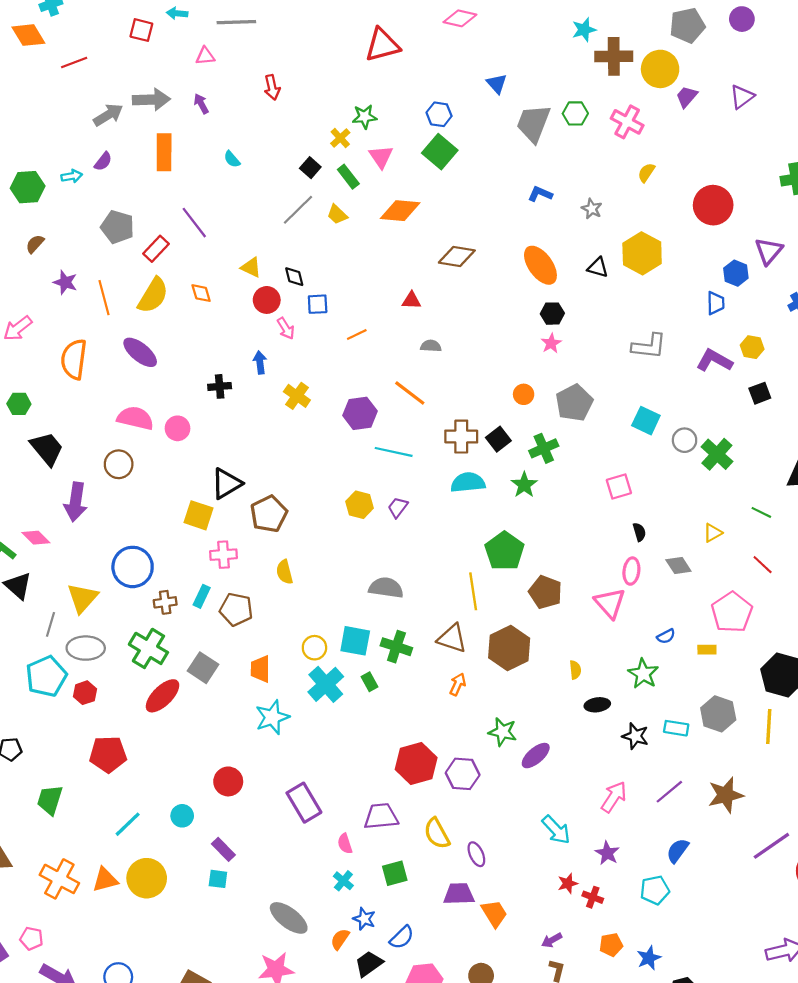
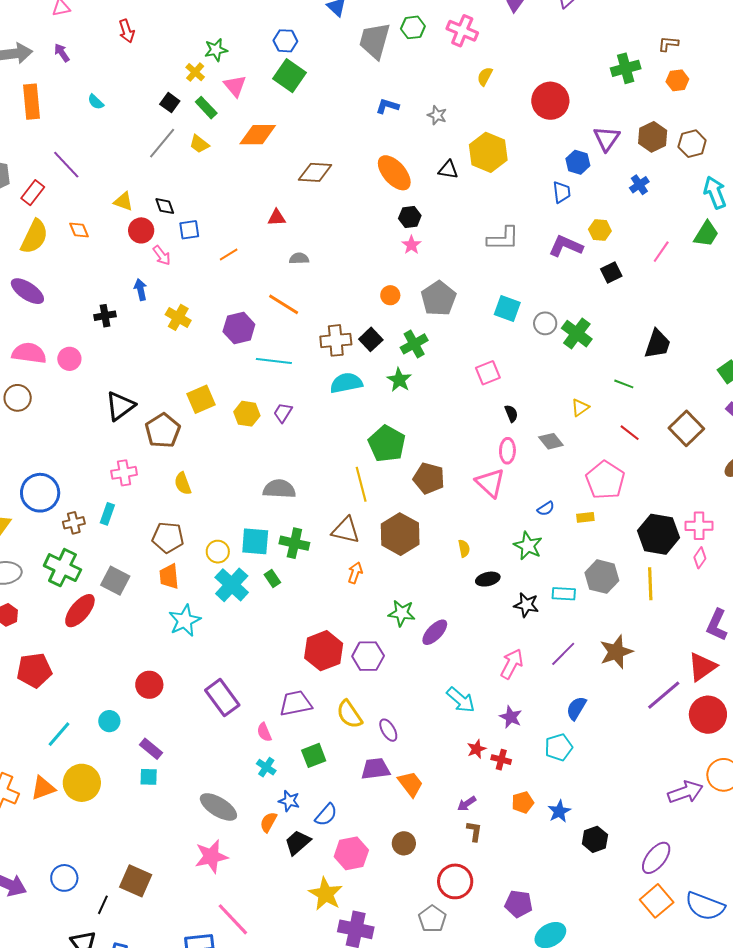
yellow square: (198, 515) -> (201, 399), moved, turned -36
brown pentagon: (236, 609) -> (168, 537), moved

